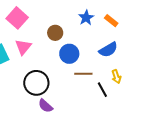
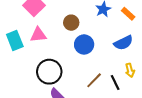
pink triangle: (23, 47) -> (38, 35), turned 42
brown line: (83, 74) -> (94, 80), moved, turned -48

